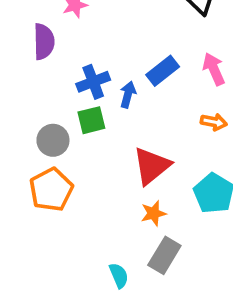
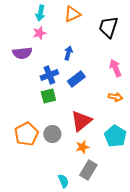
purple semicircle: (44, 42) -> (22, 53), turned 84
blue rectangle: (163, 71) -> (76, 79), moved
blue arrow: (128, 95) -> (68, 53), moved
gray circle: (53, 140) -> (52, 134), moved

